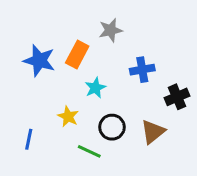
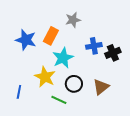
cyan star: (95, 88) -> (63, 58), size x1.5
black cross: (177, 97) -> (113, 53), moved
yellow star: (68, 117) -> (45, 77), size x1.5

